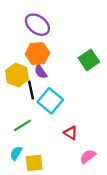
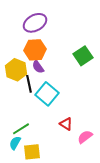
purple ellipse: (37, 25) -> (35, 23), turned -65
green line: (22, 125) -> (21, 129), moved
pink semicircle: (88, 156) -> (85, 137), moved

